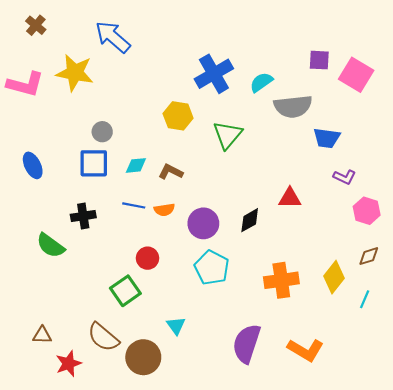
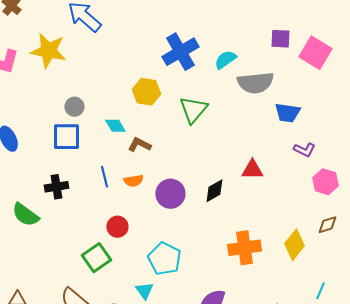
cyan diamond: (136, 165) -> (115, 126), moved, turned 65
blue line: (134, 205) -> (104, 177), turned 65
cyan pentagon: (212, 268) -> (164, 259), moved
cyan line: (365, 299) -> (320, 291), moved

